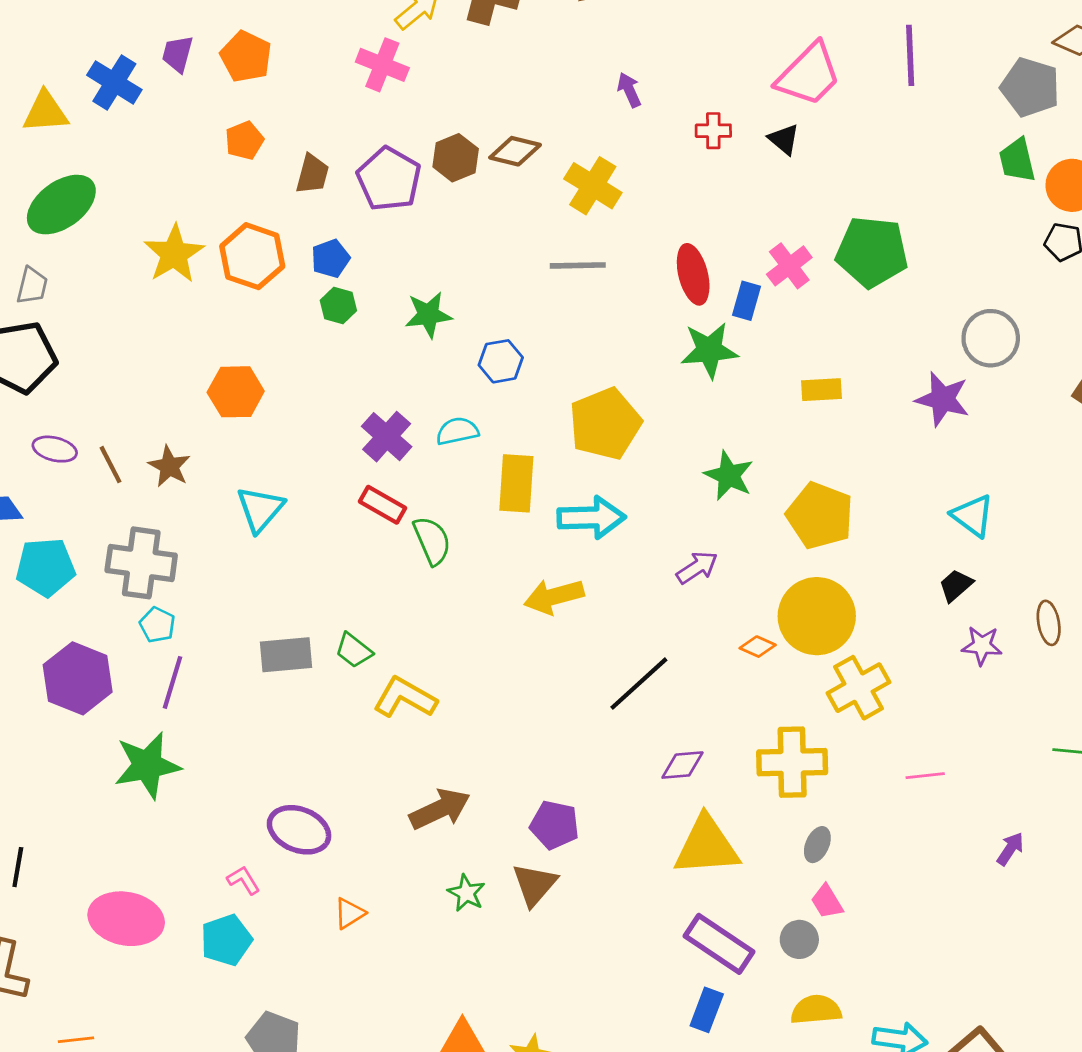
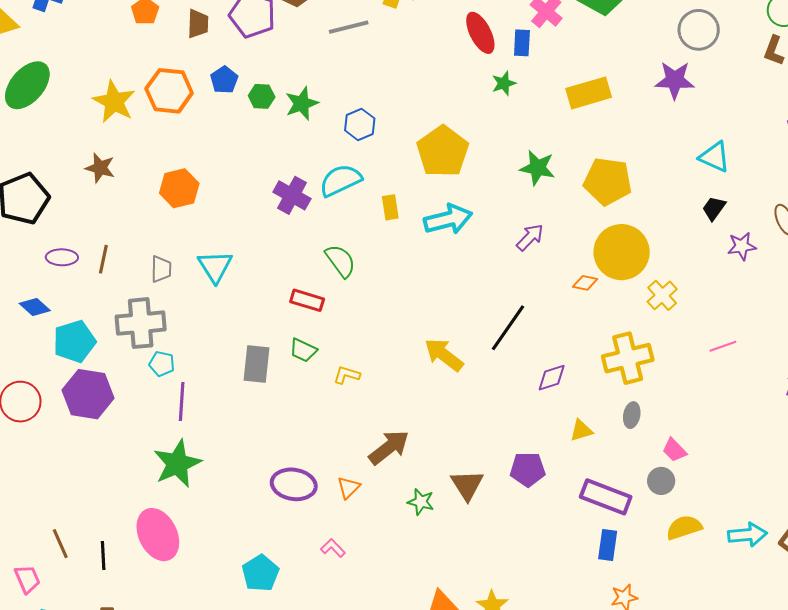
gray line: (578, 265) -> (349, 27), moved
gray trapezoid: (32, 286) -> (161, 269), moved
green hexagon: (338, 306) -> (262, 96), moved
green star: (709, 350) -> (504, 83), size x0.6
yellow rectangle: (822, 390) -> (589, 93), size x1.5
cyan semicircle: (457, 431) -> (340, 180), size x1.4
brown line: (111, 465) -> (103, 259), turned 52
brown star: (169, 466) -> (100, 168), moved
yellow rectangle: (516, 483) -> (390, 207), size x0.6
red rectangle: (383, 505) -> (307, 300), moved
yellow arrow: (554, 596) -> (444, 355), moved, turned 66
gray rectangle: (286, 655) -> (257, 364), turned -66
purple hexagon: (78, 678) -> (88, 394), moved
yellow cross: (859, 688) -> (662, 295), size x0.7
yellow L-shape: (405, 698) -> (347, 375), size x0.6
purple pentagon: (555, 825) -> (528, 469), moved
gray ellipse: (817, 845) -> (632, 415), moved
yellow triangle: (707, 846) -> (581, 430), size x0.5
pink L-shape: (244, 880) -> (333, 548), moved
orange triangle: (349, 913) -> (349, 488), moved
pink ellipse: (126, 919) -> (158, 535), moved, turned 66

